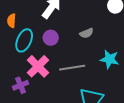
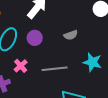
pink cross: (38, 66) -> (21, 66), size x0.6

